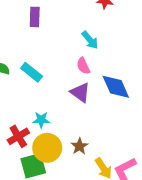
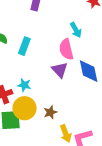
pink semicircle: (83, 66) -> (66, 49), size x1.5
cyan rectangle: (32, 72) -> (24, 46), turned 60

